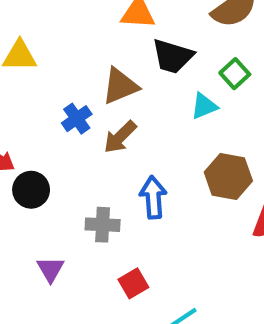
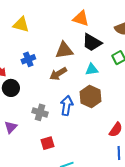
cyan triangle: (204, 106) -> (92, 70), moved
blue cross: (77, 119) -> (28, 59), moved
brown hexagon: (228, 177) -> (90, 96), moved

